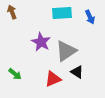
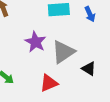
black triangle: (77, 72) -> (89, 69), moved

